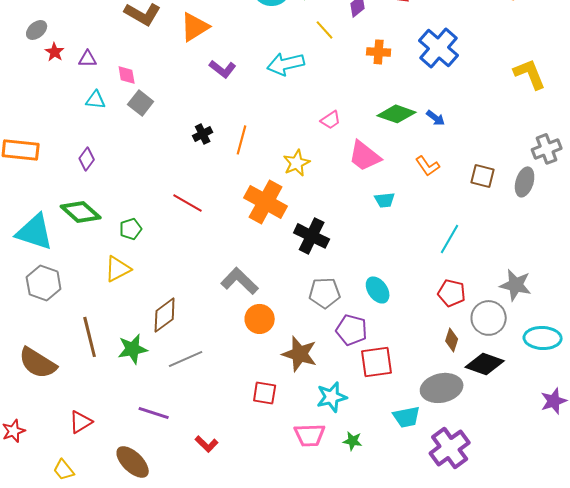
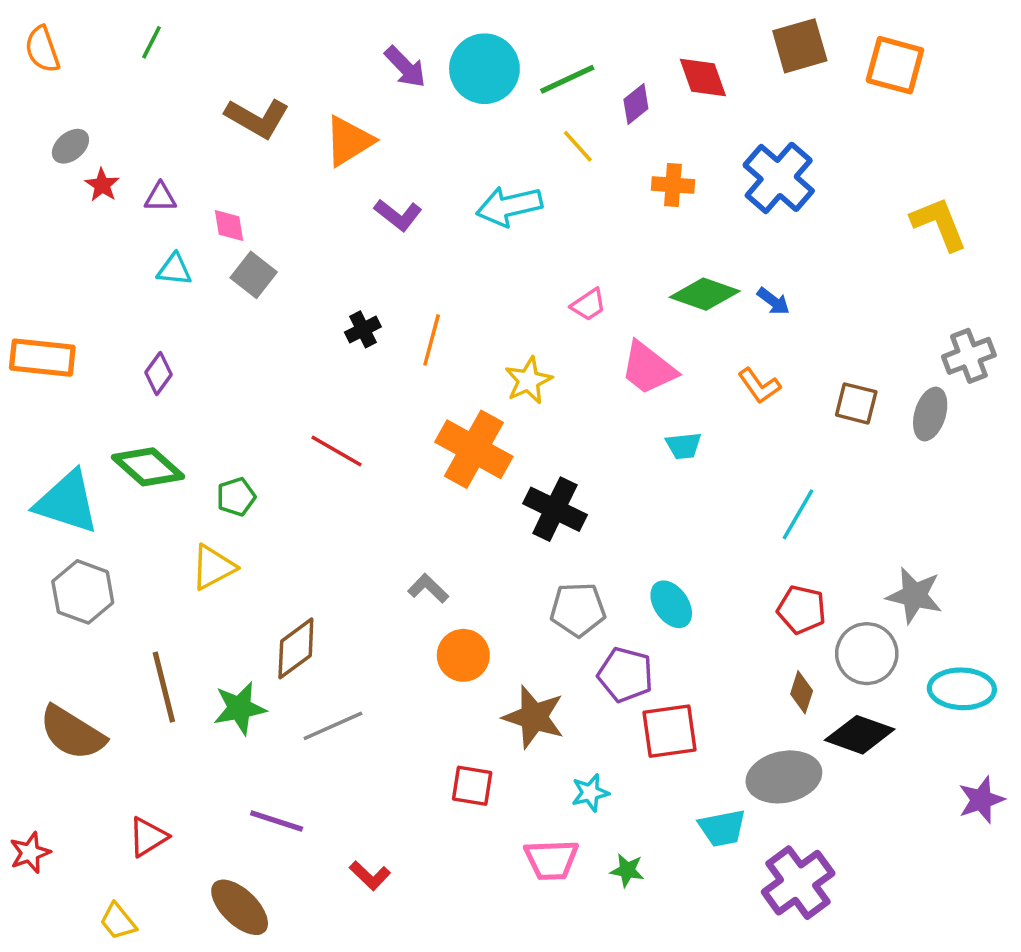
gray L-shape: (240, 281) -> (428, 588), size x0.6
cyan star: (332, 397) -> (590, 793), size x0.7

